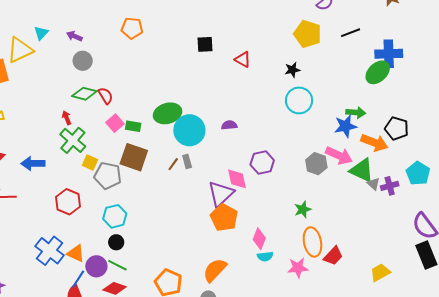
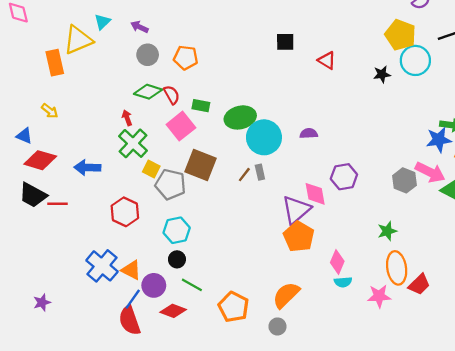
orange pentagon: (132, 28) -> (186, 58), moved
cyan circle: (299, 100) -> (415, 60), moved
pink square: (115, 123) -> (181, 126), size x1.4
green rectangle: (133, 126) -> (201, 106), moved
green line: (117, 265) -> (192, 285), moved

